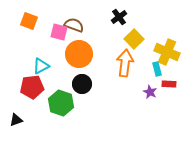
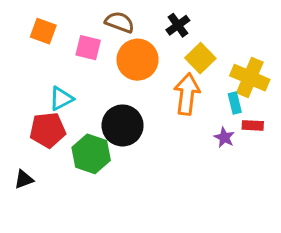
brown semicircle: (74, 25) -> (120, 22), moved
orange circle: (79, 54) -> (138, 60), moved
black circle: (82, 84) -> (123, 125), size x1.4

